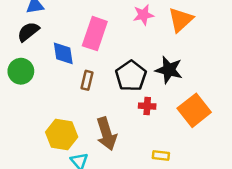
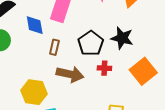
brown arrow: (107, 134) -> (70, 74), moved, turned -60

